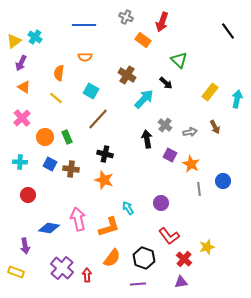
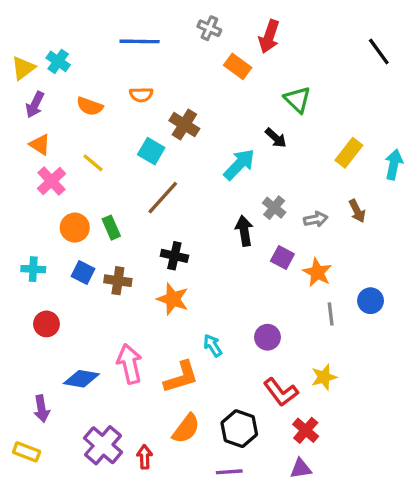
orange semicircle: (59, 73) -> (90, 106), moved, turned -77
brown cross: (127, 75) -> (184, 125), moved
pink cross: (22, 118) -> (51, 181), moved
yellow star: (207, 247) -> (324, 377), moved

